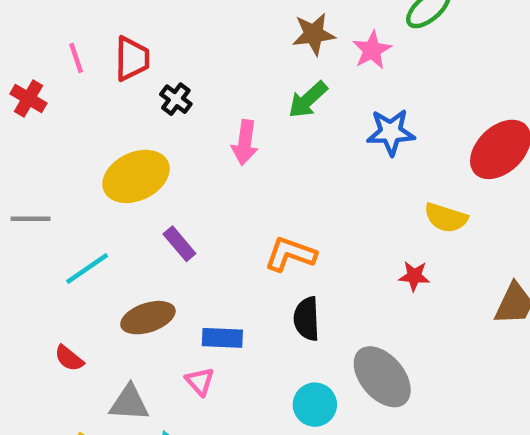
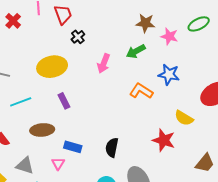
pink star: (372, 50) -> (169, 36), turned 30
red trapezoid: (132, 59) -> (63, 14), turned -35
orange L-shape: (290, 254) -> (141, 91), moved
red star: (414, 276) -> (164, 140), size x1.6

